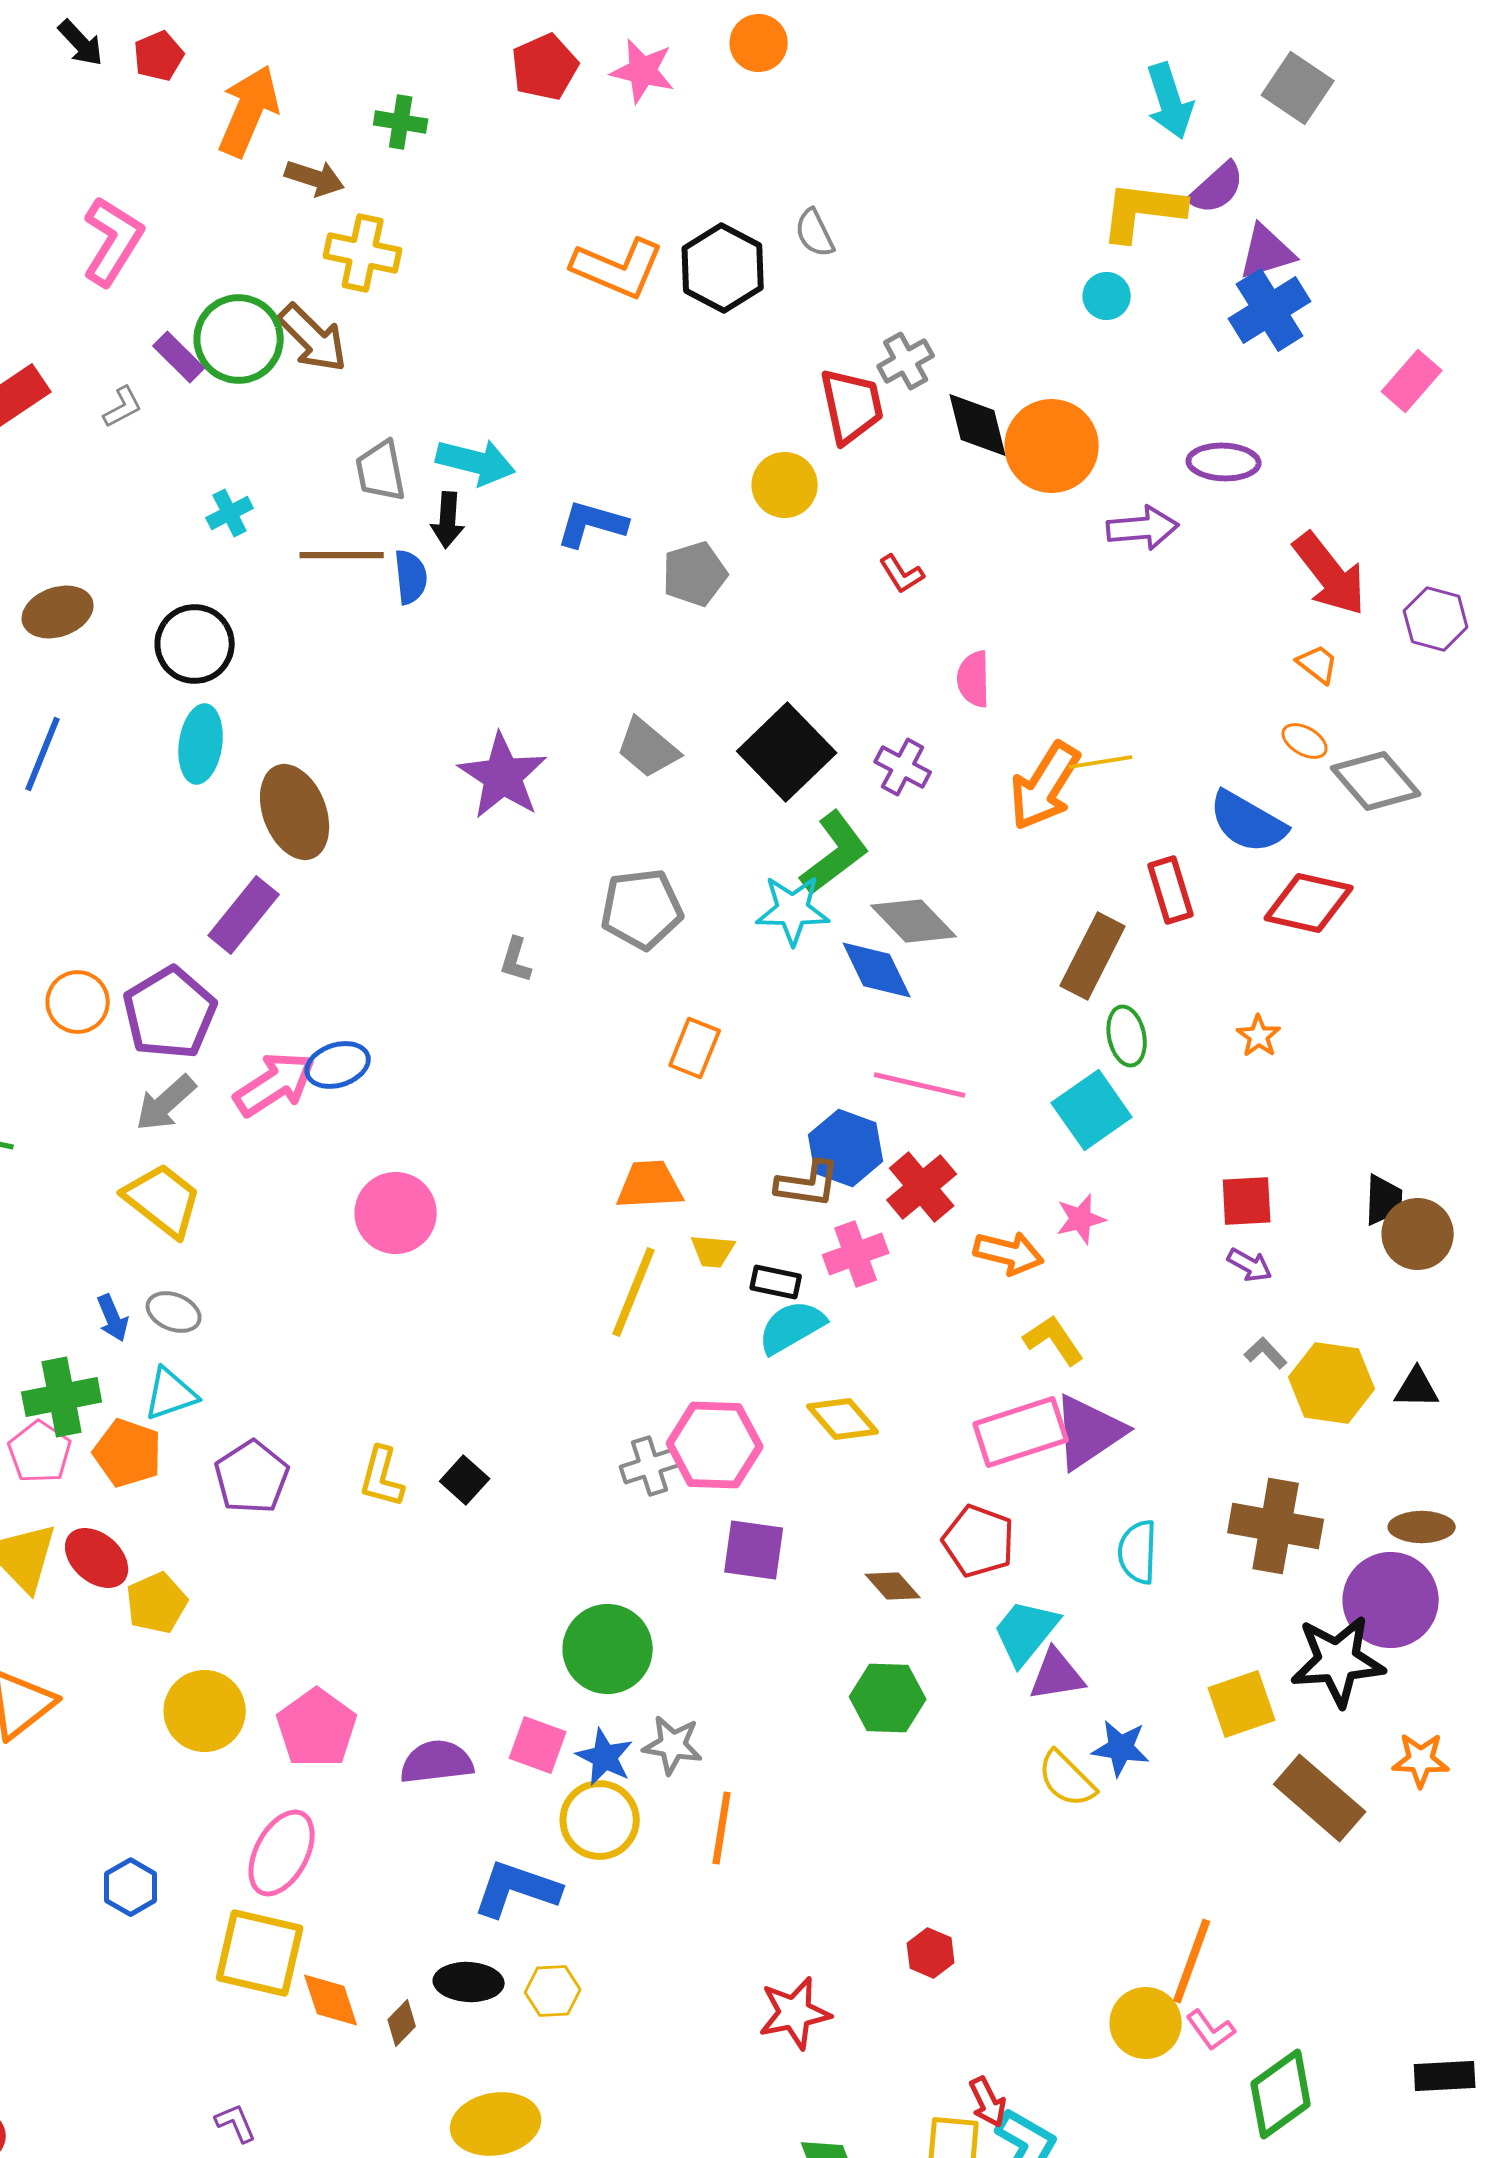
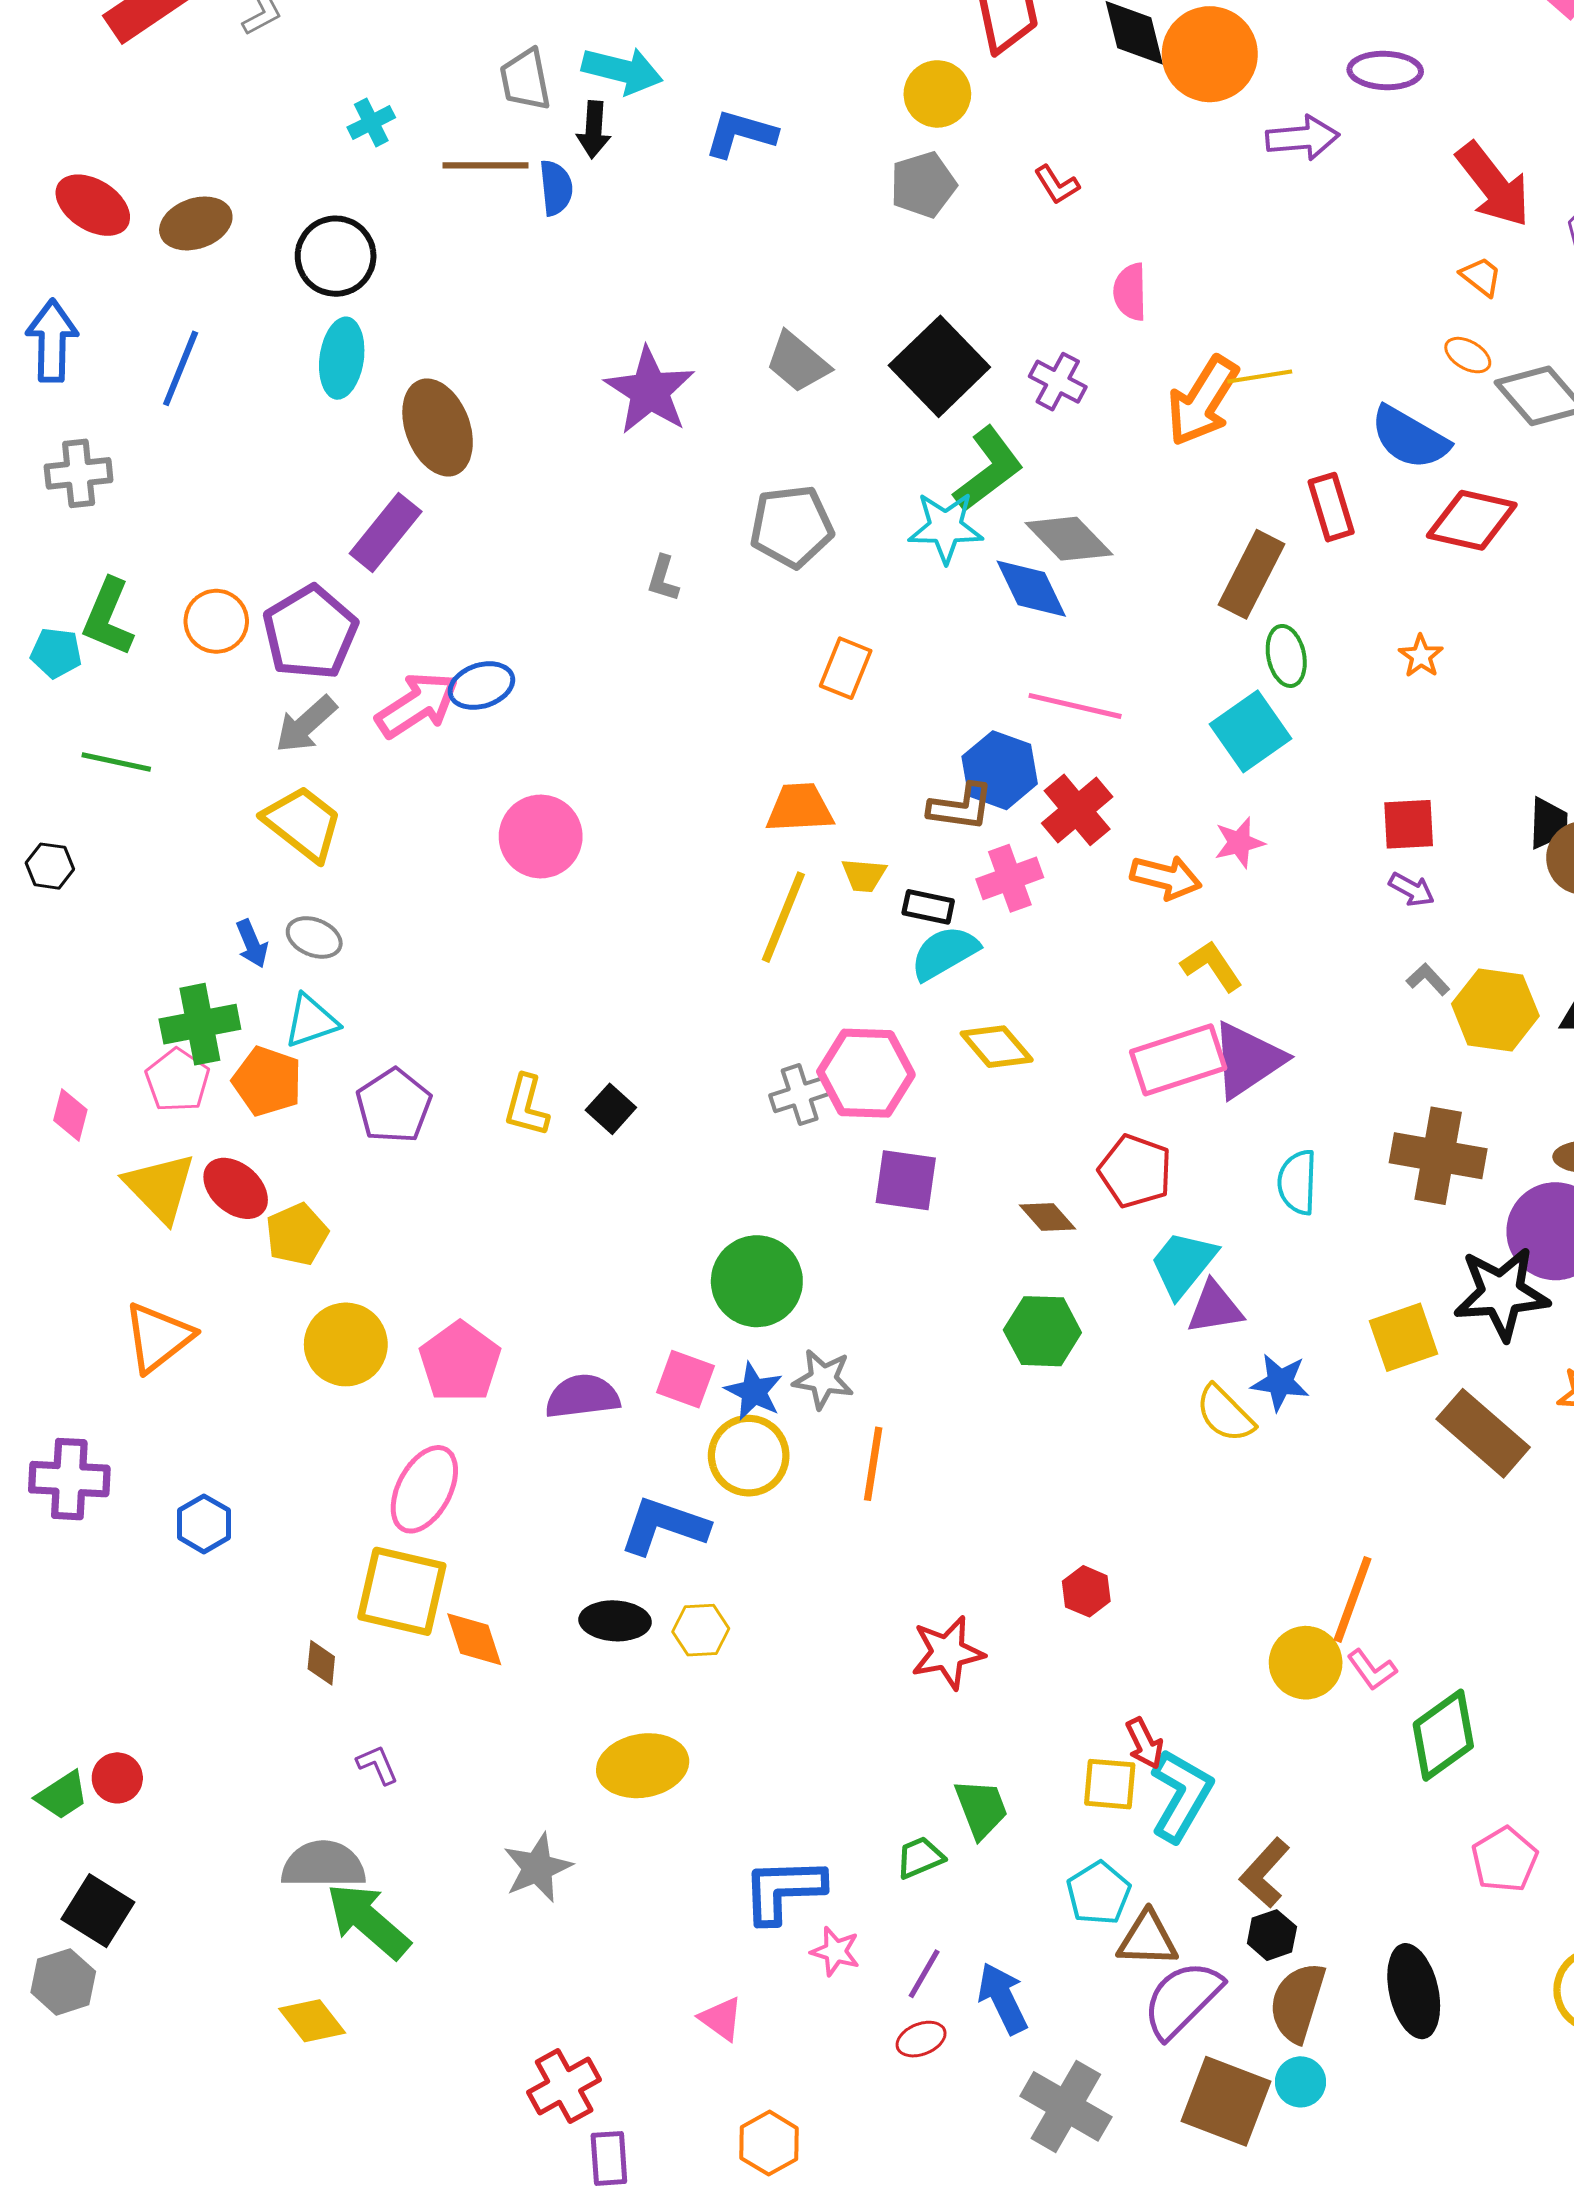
gray pentagon: (695, 574) -> (923, 185), moved
blue hexagon: (131, 1887) -> (204, 1524), moved
brown diamond: (402, 2023) -> (321, 1663), moved, turned -39

